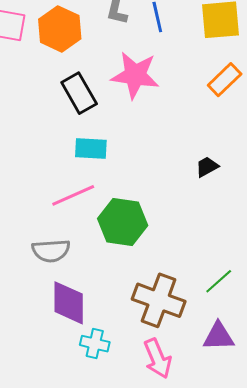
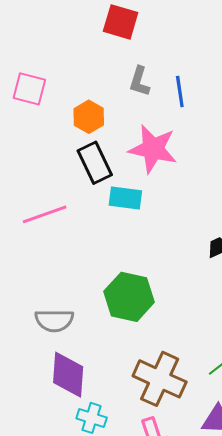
orange hexagon: (60, 29) -> (89, 117), moved, size x0.7
cyan rectangle: (91, 149) -> (125, 198), moved
pink line: (73, 195) -> (45, 214), moved

